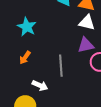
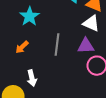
gray line: (61, 66) -> (57, 45), moved
white arrow: (40, 85) -> (32, 78), turned 42

